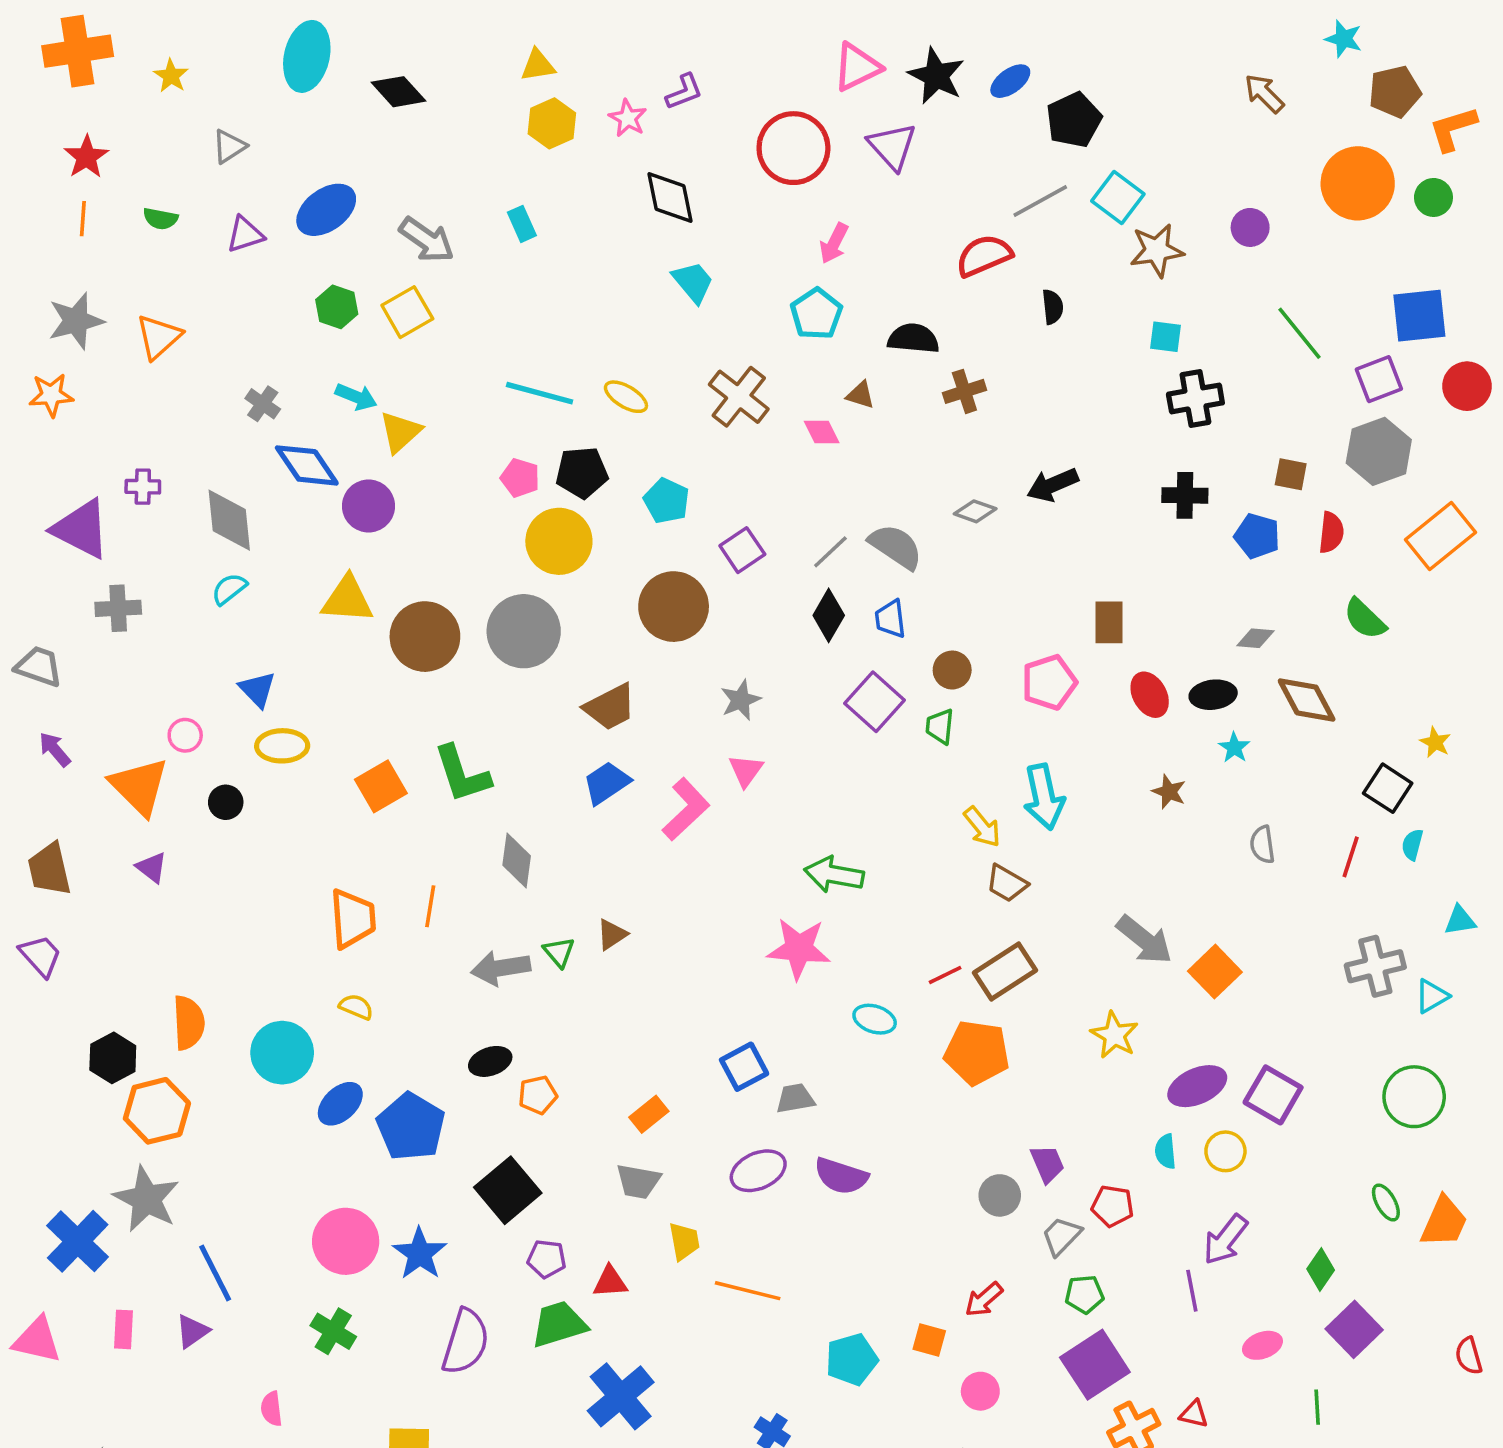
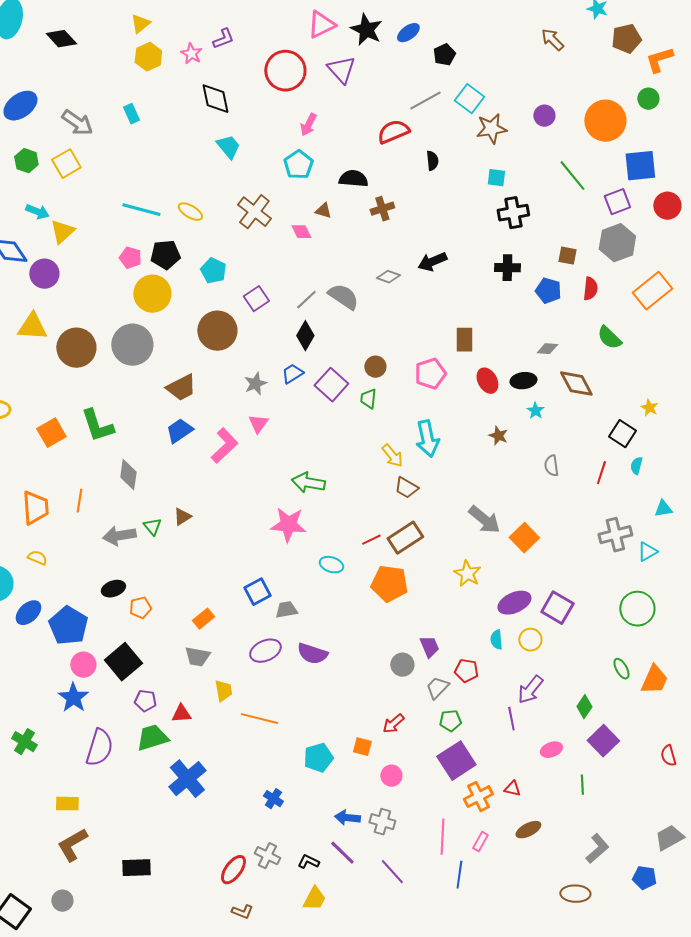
yellow triangle: (538, 65) -> (140, 24), turned -30
black pentagon: (1074, 120) -> (444, 55), size x0.7
orange circle: (1358, 183) -> (605, 121), moved
blue trapezoid: (890, 619) -> (292, 374), moved, turned 65
pink circle: (346, 1241) -> (83, 665), moved, size x0.7

